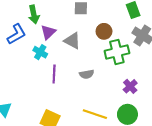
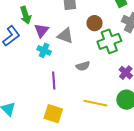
cyan cross: (40, 52) -> (44, 50), moved
purple line: (54, 74) -> (54, 81), moved

